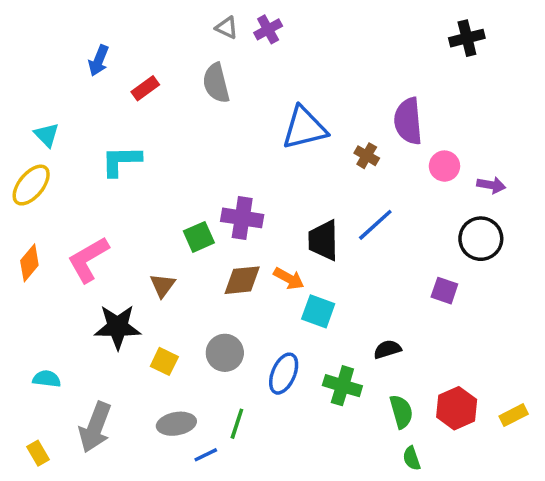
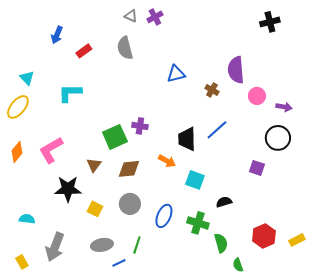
blue triangle: (304, 128) -> (176, 74), size x0.7
purple cross: (242, 218) -> (140, 126), size x0.7
green square: (199, 237) -> (115, 137), size x1.4
brown diamond: (242, 280) -> (129, 169), moved
cyan square: (318, 311) -> (195, 180), moved
green semicircle: (401, 412) -> (221, 243), moved

